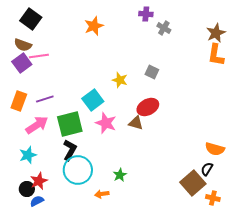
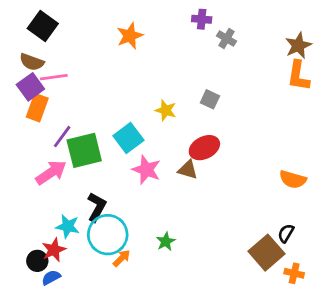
purple line: (45, 99) -> (62, 137), turned -36
orange rectangle: (19, 101) -> (37, 108), moved
green square: (70, 124) -> (84, 150), moved
orange semicircle: (215, 149) -> (293, 179), moved
cyan star: (28, 155) -> (68, 226), moved, turned 30
orange arrow: (102, 194) -> (122, 258), moved, turned 144

